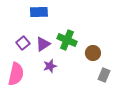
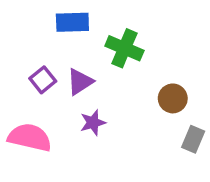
green cross: (67, 40) -> (124, 48), moved
pink semicircle: (16, 74) -> (30, 137), turned -90

